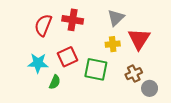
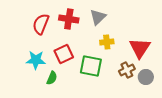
gray triangle: (116, 18) -> (98, 17), moved
red triangle: (139, 39) -> (140, 48), moved
gray circle: (150, 88) -> (146, 77), moved

